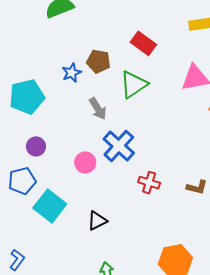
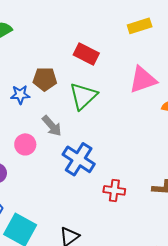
blue star: (72, 73) -> (20, 95), turned 30
pink circle: (85, 162) -> (25, 144), moved

